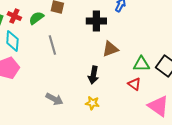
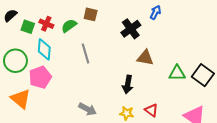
black cross: (96, 21) -> (131, 29), turned -36
brown triangle: (110, 49) -> (145, 58), turned 30
red triangle: (134, 84) -> (151, 110), moved

